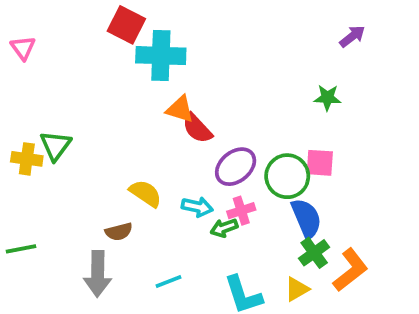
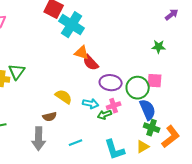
cyan cross: (161, 56) -> (72, 25), turned 30
purple ellipse: (236, 167) -> (111, 83), turned 45
green cross: (314, 253) -> (152, 128), turned -35

